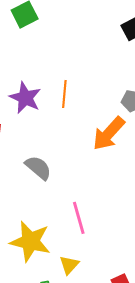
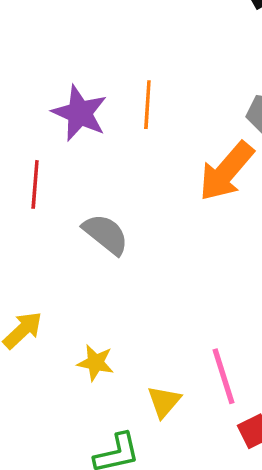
pink line: (79, 218) -> (224, 376), moved
yellow star: (30, 241) -> (95, 363), size x0.5

